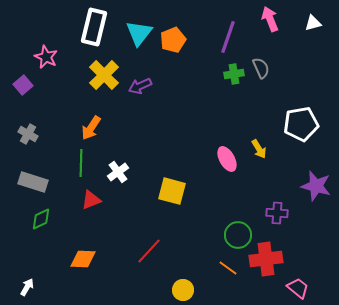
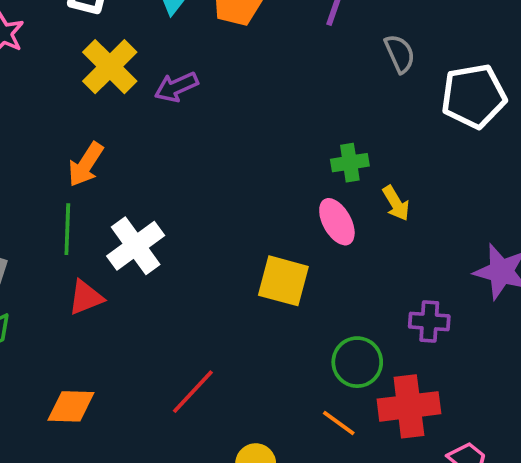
green cross: (234, 74) -> (350, 163), moved
white pentagon: (301, 124) -> (474, 96), moved
white cross: (118, 172) -> (136, 246), size x1.4
yellow square: (172, 191) -> (283, 281), moved

